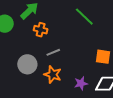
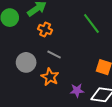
gray line: (53, 52) -> (54, 55), turned 40

